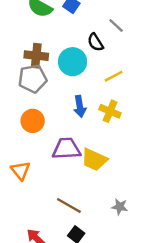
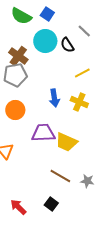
brown cross: (36, 56) -> (18, 56), turned 30
cyan circle: (73, 62) -> (45, 41), moved
brown line: (69, 206) -> (60, 176), moved

